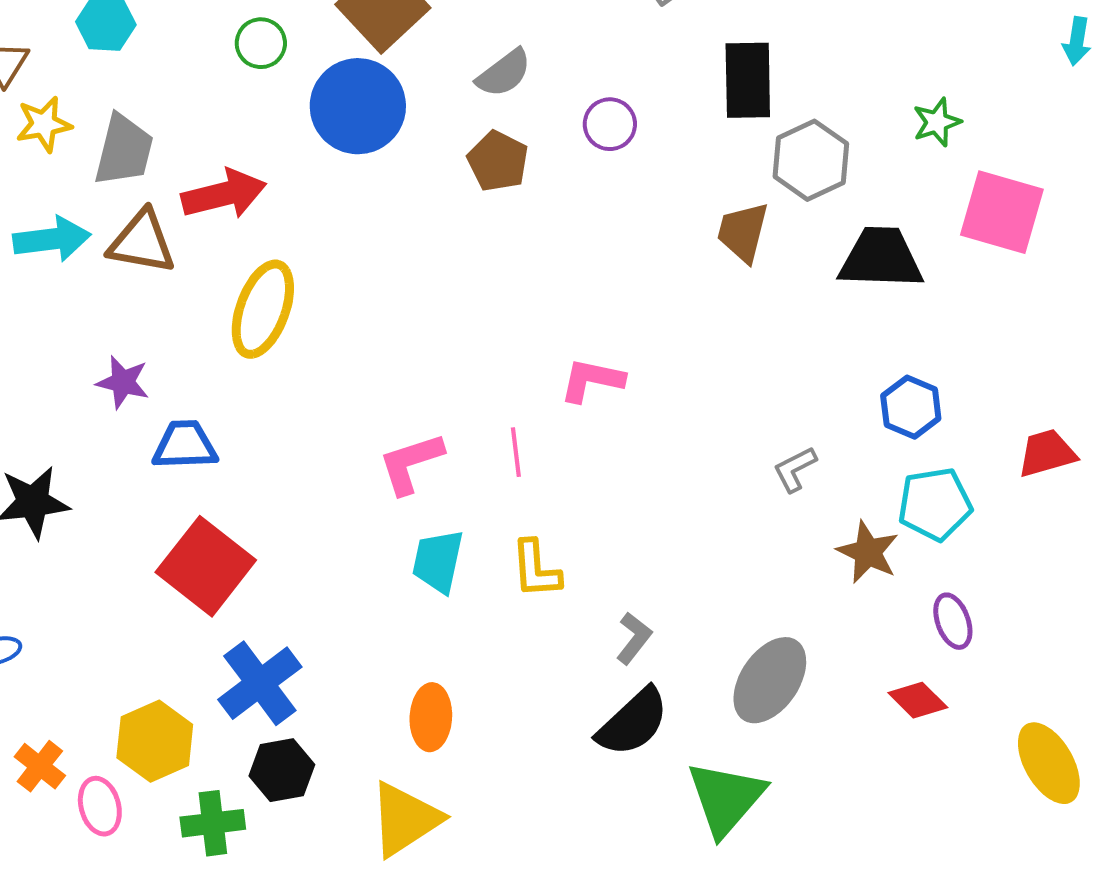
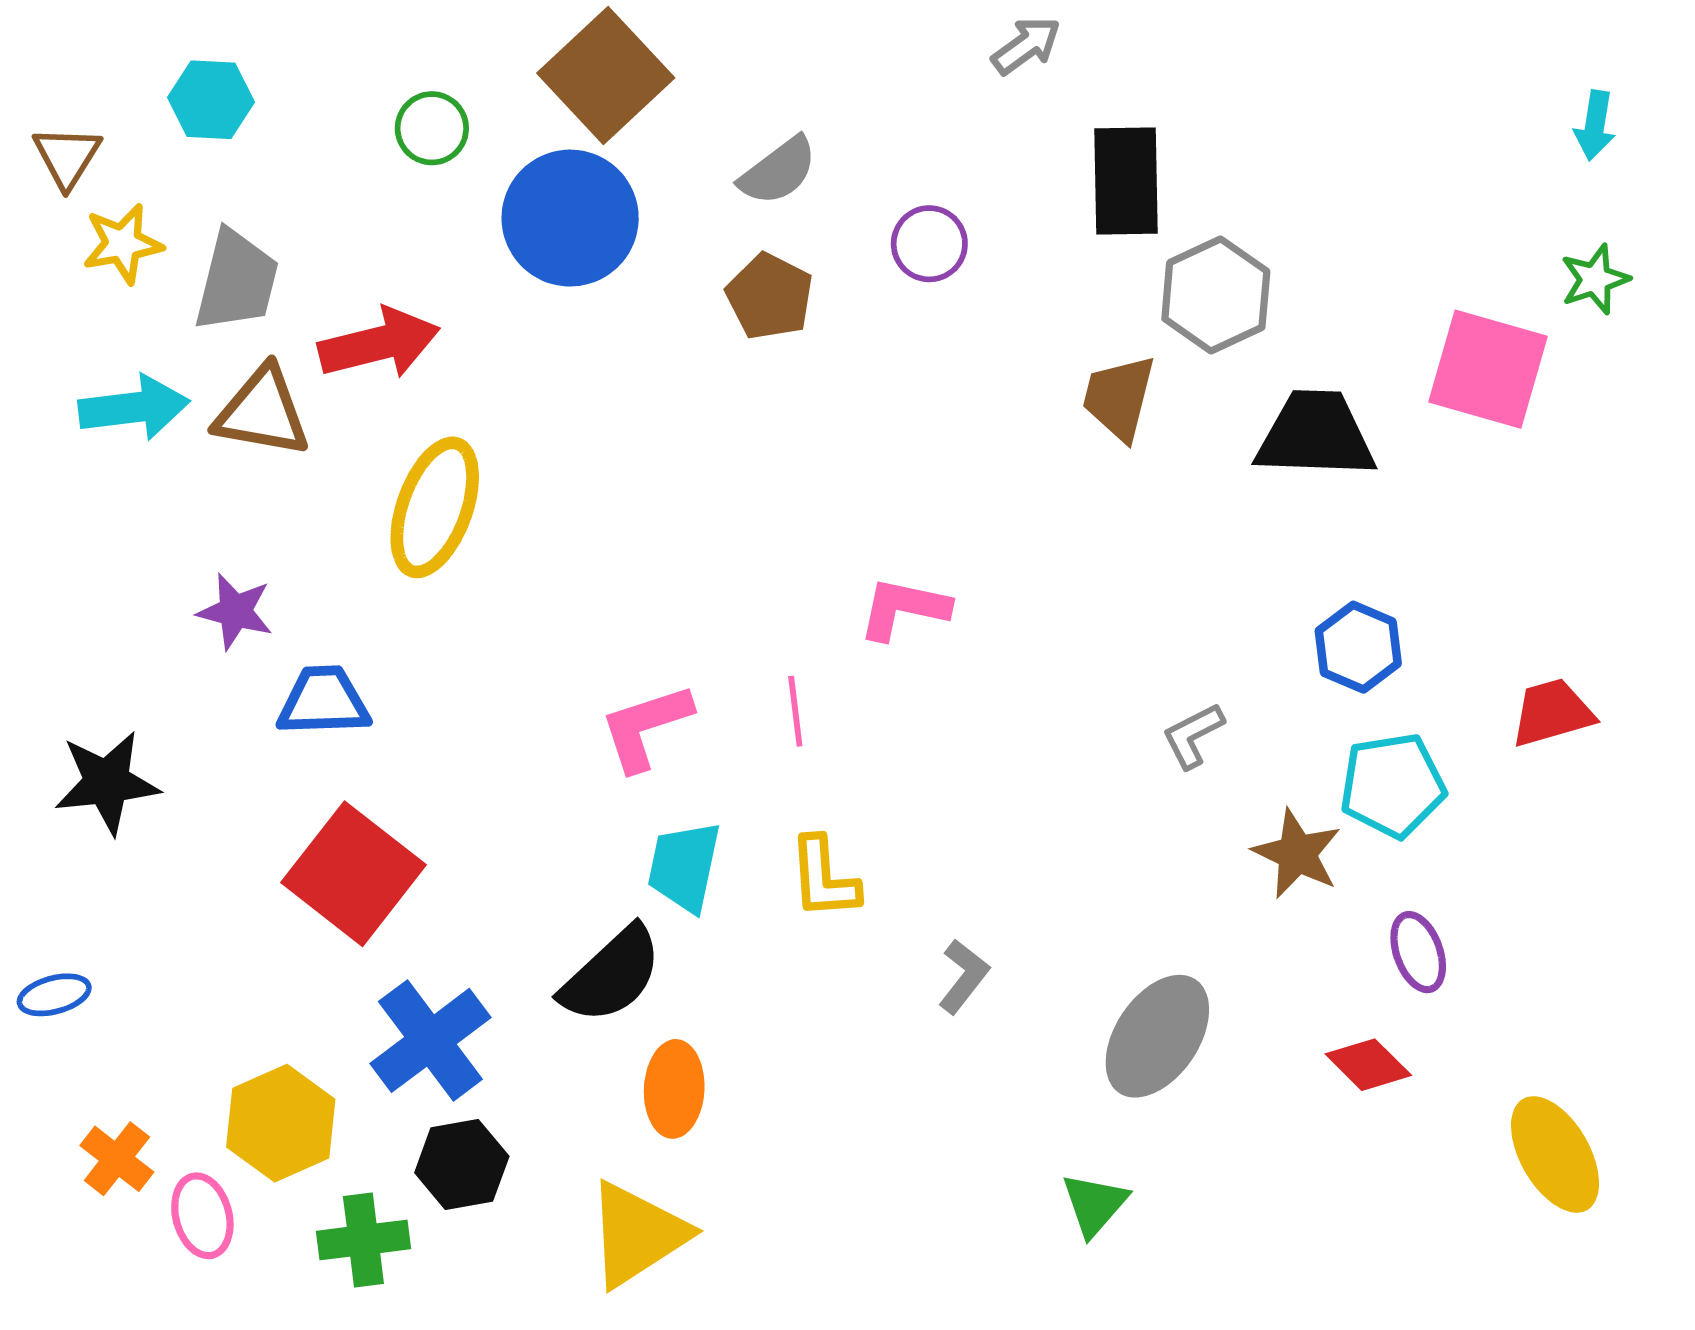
green star: (937, 122) -> (1595, 279), moved
black semicircle: (633, 722) -> (611, 975), moved
green triangle: (726, 798) -> (1095, 1204), size x0.6

